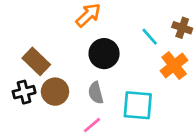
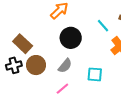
gray semicircle: (96, 93) -> (65, 66), turned -126
cyan square: (138, 105) -> (95, 74), size x0.7

